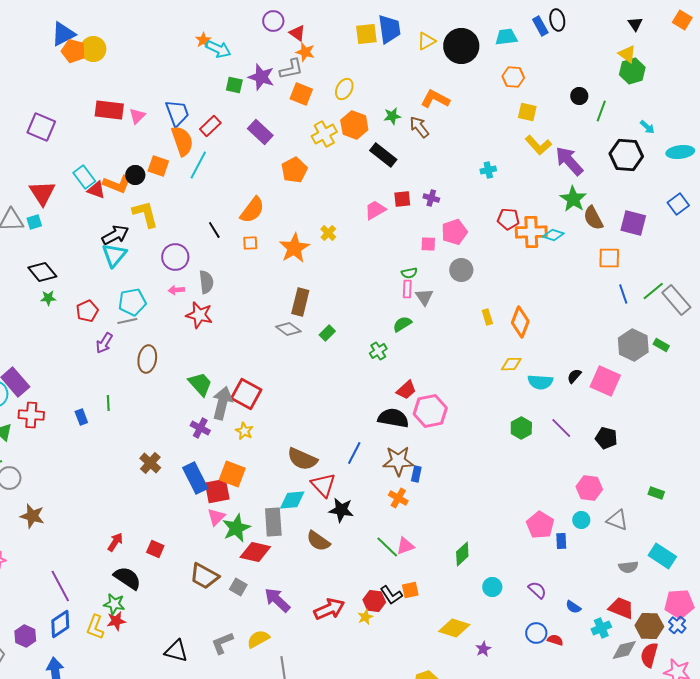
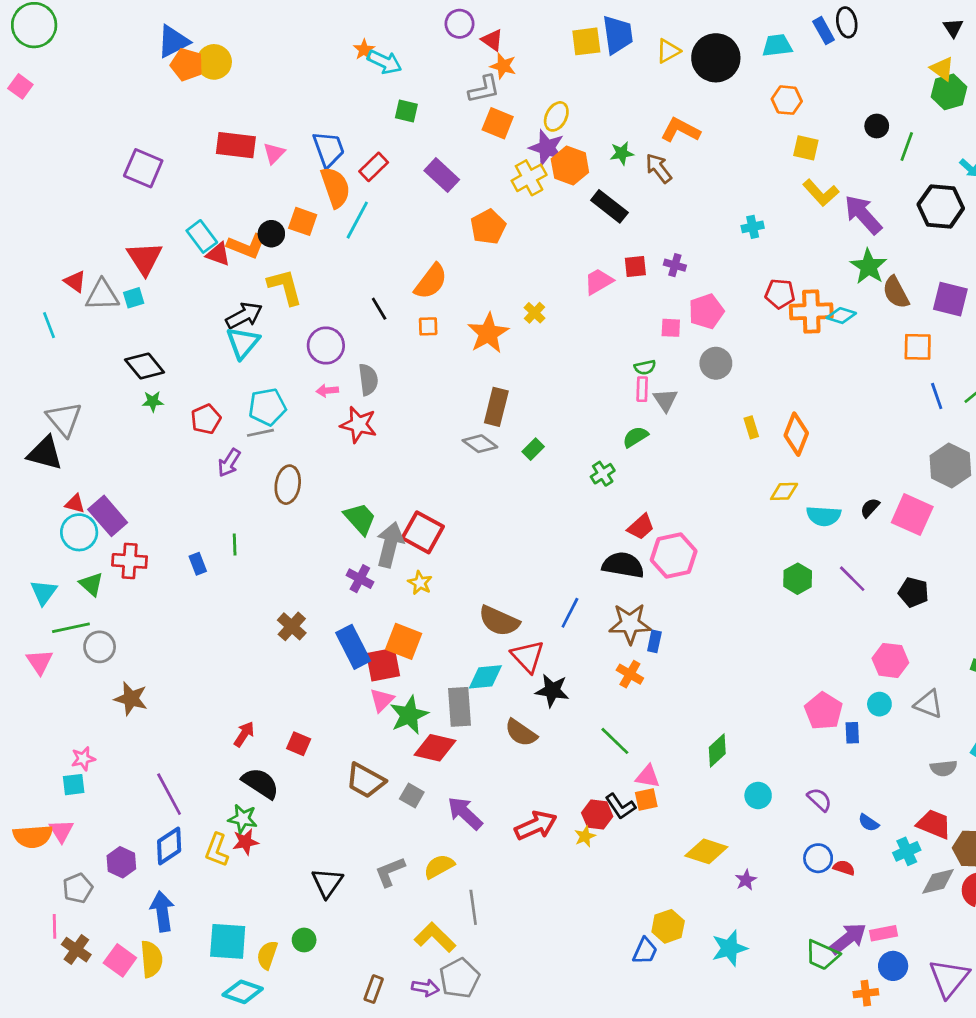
purple star: (261, 77) -> (547, 148), moved
pink triangle: (405, 546) -> (648, 776), moved, turned 30
black triangle: (176, 651) -> (327, 883), turned 50

